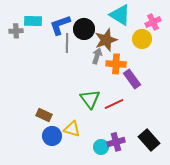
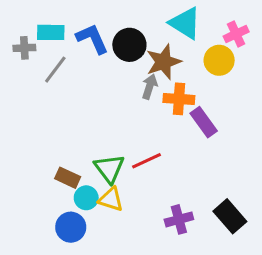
blue L-shape: (60, 25) -> (92, 39), turned 85
gray line: (67, 43) -> (55, 70), moved, turned 36
green triangle: (90, 99) -> (109, 168), moved
red line: (114, 104) -> (146, 161), moved
blue circle: (52, 136) -> (71, 227), moved
cyan circle: (101, 147) -> (86, 198), moved

